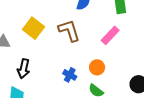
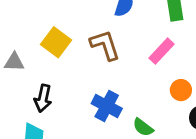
orange circle: (97, 67) -> (181, 90), moved
blue cross: (70, 75) -> (107, 106), size x1.5

